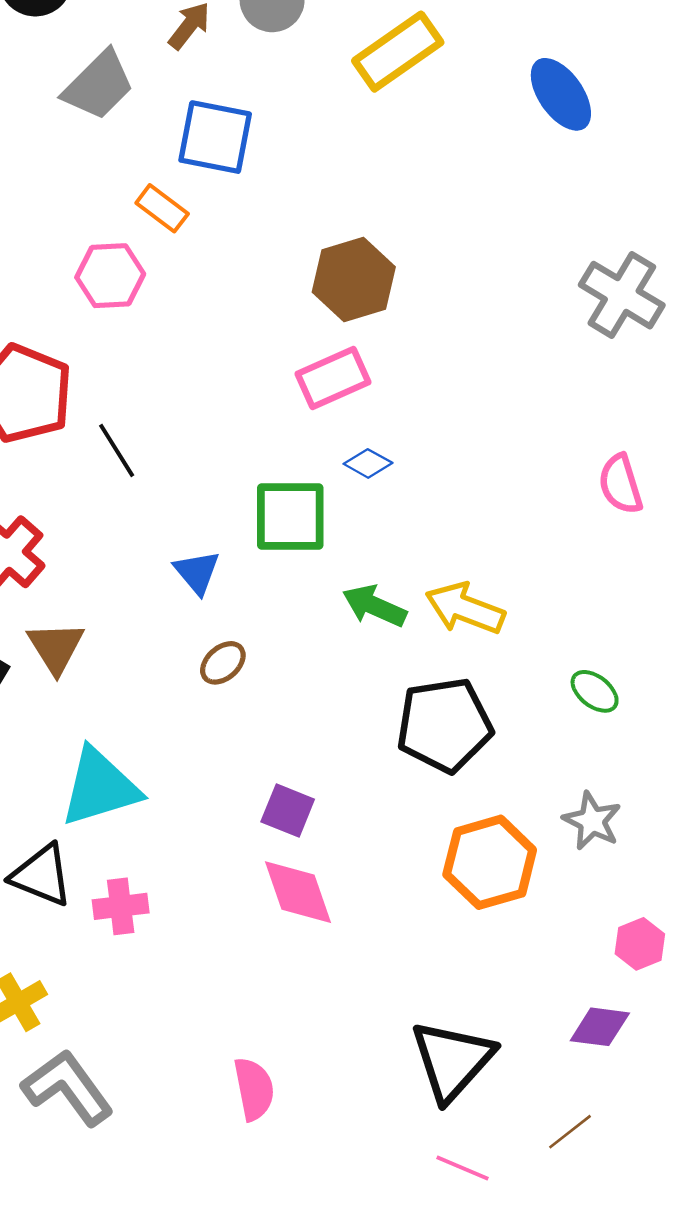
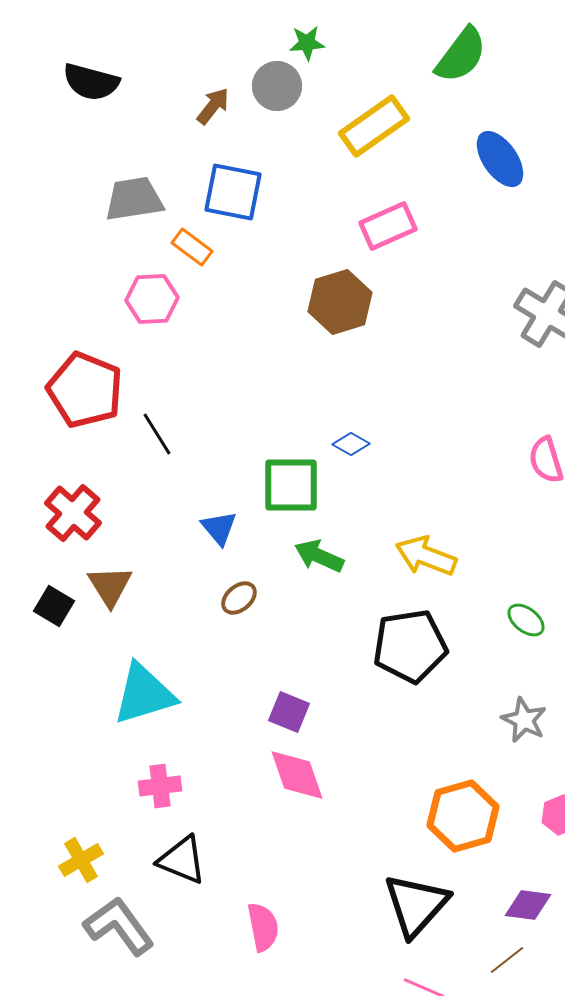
gray trapezoid: (99, 85) -> (134, 199), moved, turned -144
pink rectangle: (333, 378) -> (388, 226), moved
green arrow: (374, 606) -> (319, 556), moved
orange hexagon: (490, 862) -> (463, 816), moved
black triangle: (42, 875) -> (182, 860), moved
purple diamond: (600, 1027) -> (528, 905), moved

